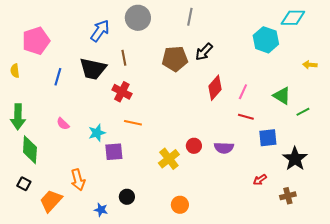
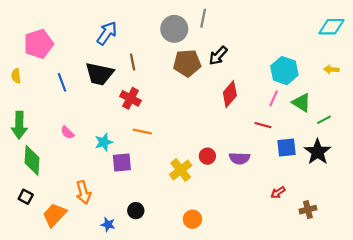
gray circle: (138, 18) -> (174, 29), moved
cyan diamond: (293, 18) -> (331, 27), moved
cyan hexagon: (266, 40) -> (284, 71), moved
blue line: (58, 77) -> (62, 82), turned -36
pink line: (243, 92) -> (274, 98), moved
black star: (295, 159) -> (318, 152), moved

